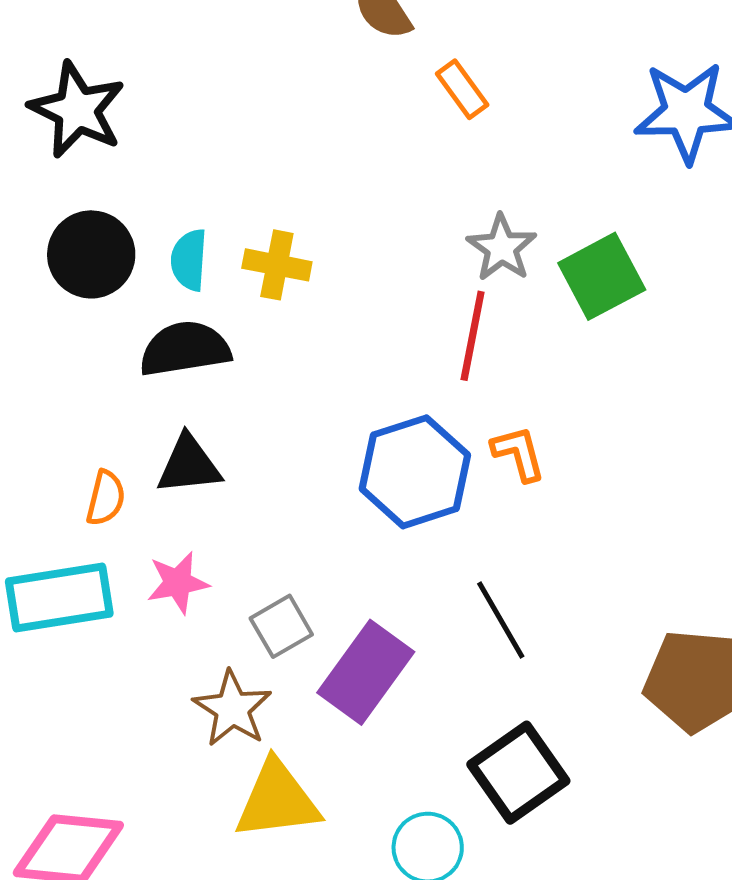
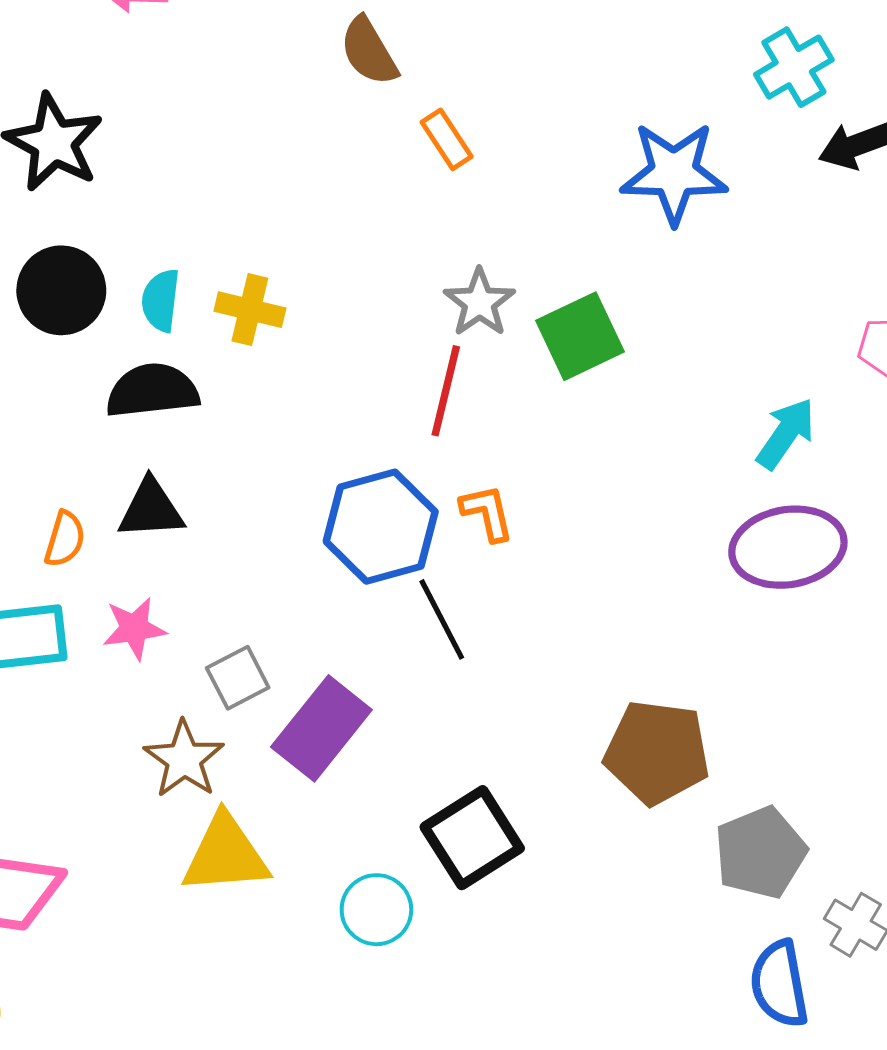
black line: (501, 620) -> (442, 619), moved

